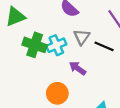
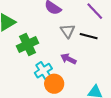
green cross: (35, 45) -> (28, 45), turned -35
cyan cross: (56, 45) -> (43, 71), moved

